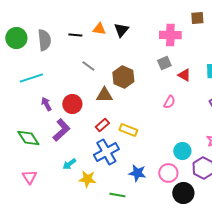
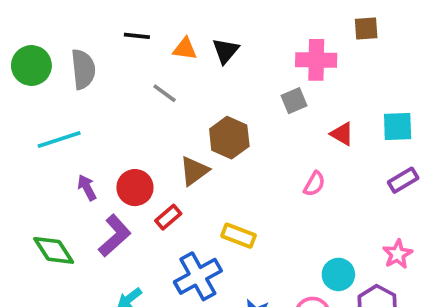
black line: (75, 35) -> (137, 36), moved
gray square: (164, 63) -> (294, 101), moved
gray line: (88, 66) -> (165, 93), moved
brown triangle: (104, 95) -> (194, 171), turned -36
red rectangle: (102, 125) -> (168, 217), moved

